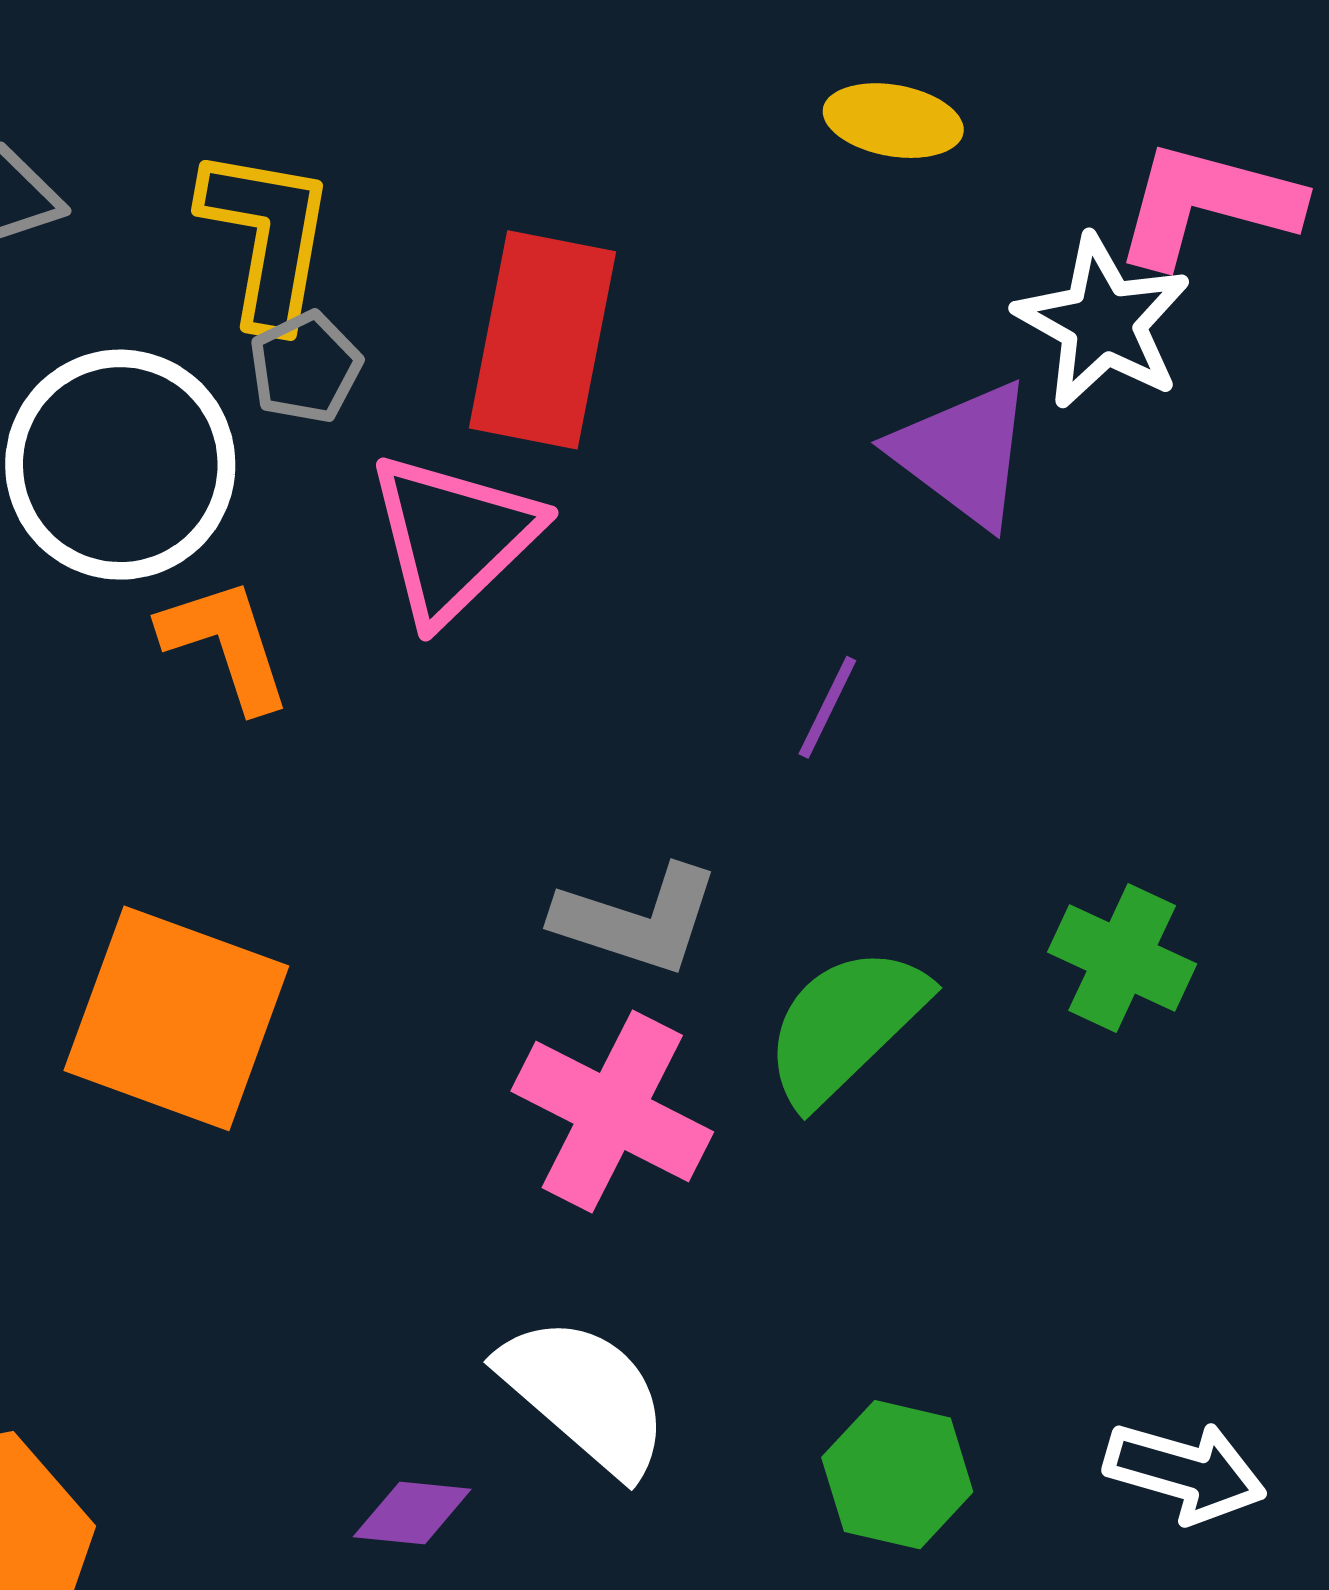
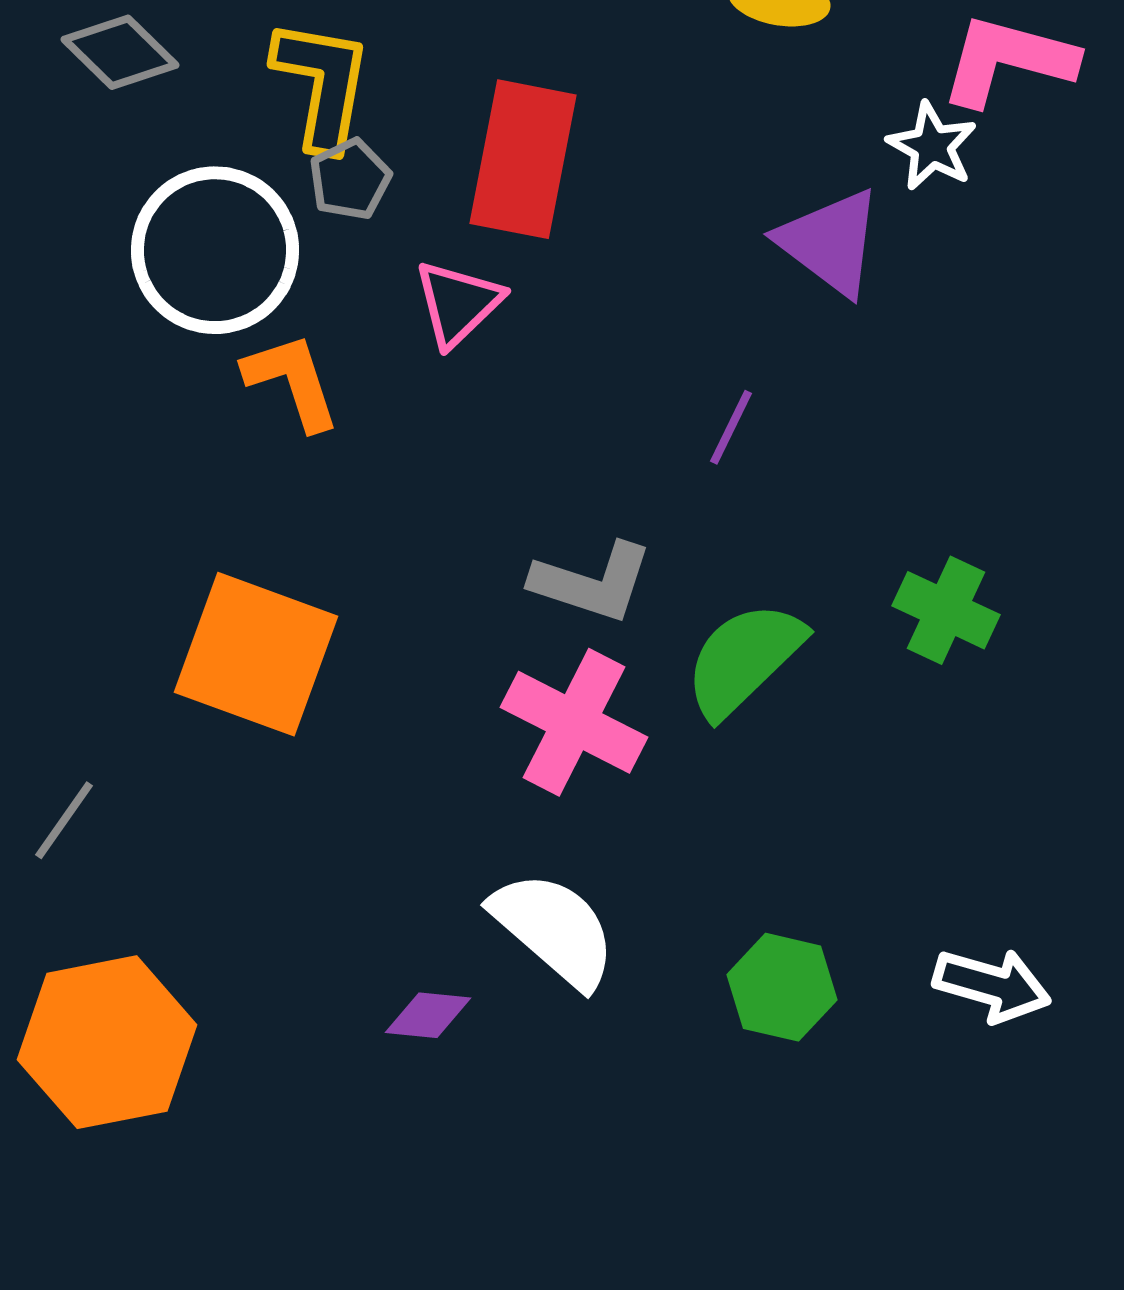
white star: (1103, 322) -> (932, 146), size x0.7
pink triangle: (453, 537) -> (458, 303), size x0.7

